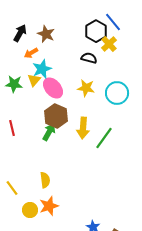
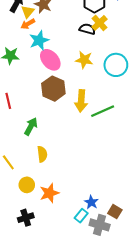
yellow cross: (109, 44) -> (100, 23), moved
yellow triangle: (34, 80) -> (28, 12), moved
green arrow: (49, 132) -> (31, 126), moved
green line: (104, 138) -> (103, 111), turned 30
orange star: (49, 206) -> (49, 193), moved

